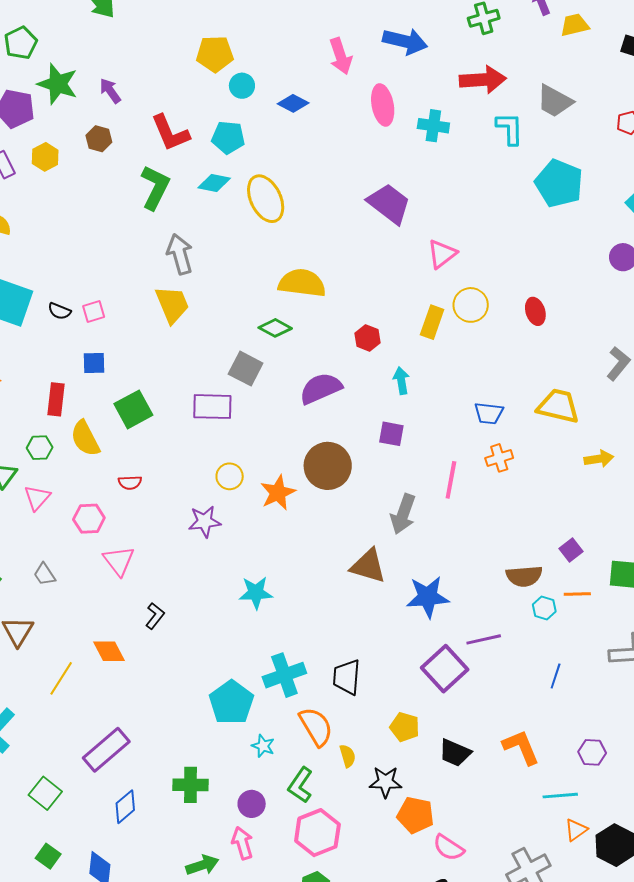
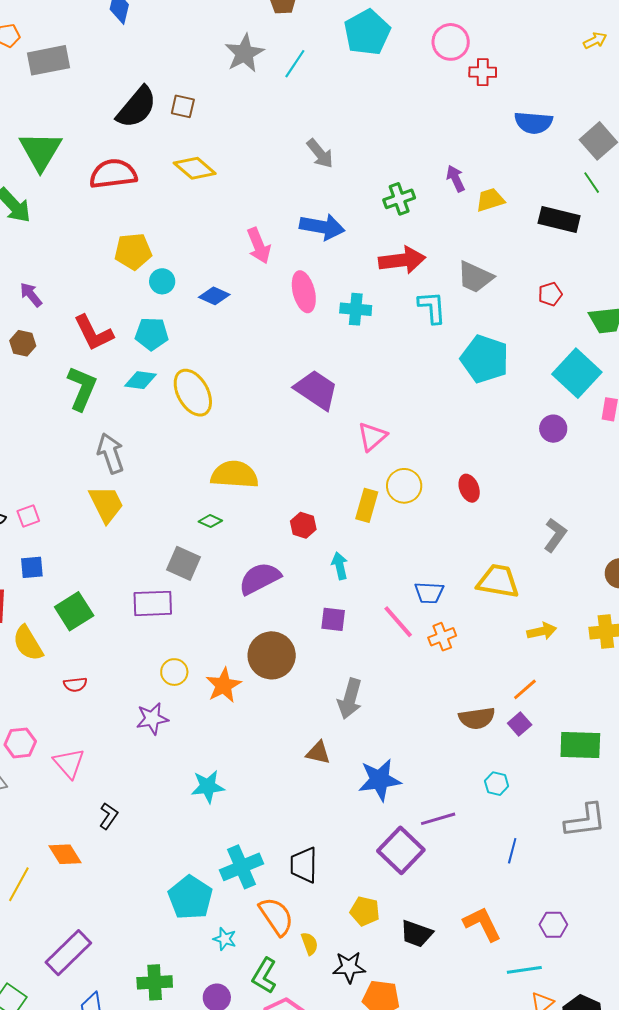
green diamond: (275, 328) -> (210, 521), size x0.7
pink line: (451, 480) -> (398, 622), moved, turned -48
pink hexagon: (89, 519) -> (20, 743), moved
brown triangle: (368, 566) -> (318, 753), size x0.7
brown semicircle: (524, 576) -> (477, 718), moved
orange line: (577, 594) -> (525, 689), moved, turned -36

